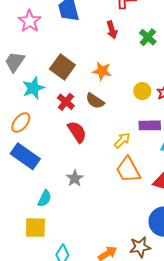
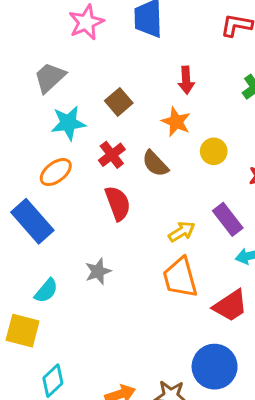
red arrow: (112, 30) -> (186, 80), moved
brown square: (62, 67) -> (119, 102), size x0.7
yellow circle: (142, 91) -> (214, 151), moved
orange ellipse: (21, 122) -> (56, 172), moved
purple rectangle: (150, 125) -> (228, 219), turned 40

